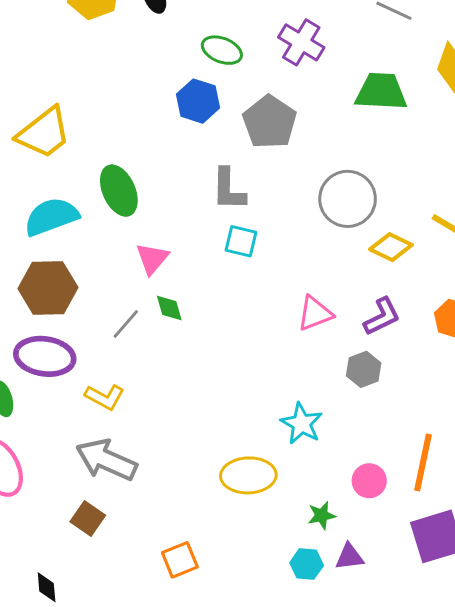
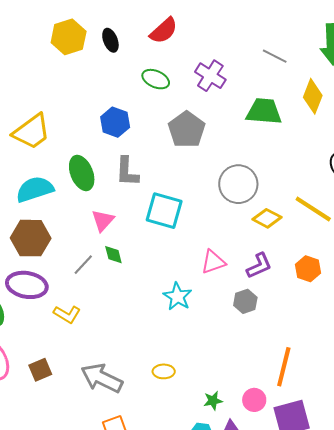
blue hexagon: (198, 101) -> (115, 122), moved
gray L-shape: (228, 189) -> (127, 172), moved
cyan square: (241, 241) -> (164, 211), size x1.6
cyan star: (302, 424) -> (177, 296), moved
gray arrow: (106, 460) -> (102, 378), moved
yellow ellipse: (248, 475) -> (164, 371), size x0.6
pink circle: (369, 481) -> (254, 400), moved
brown square: (88, 518) -> (40, 370), moved, turned 30

